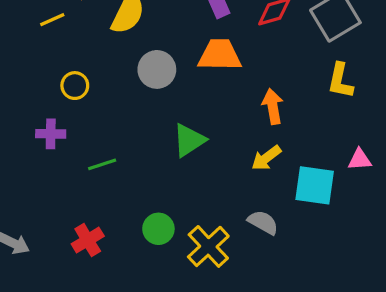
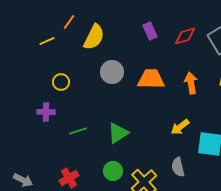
orange trapezoid: (220, 55) -> (151, 79), moved
orange arrow: (273, 106) -> (191, 83), moved
green triangle: (189, 140) -> (118, 133), moved
gray semicircle: (263, 222) -> (178, 167), turned -132

